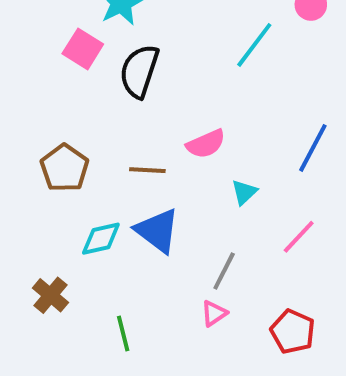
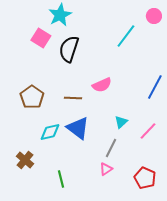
cyan triangle: (244, 192) -> (121, 122), moved

